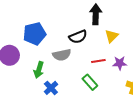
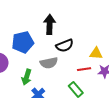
black arrow: (96, 14) -> (50, 24), moved
yellow triangle: (111, 36) -> (96, 53), moved, turned 48

